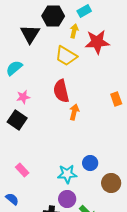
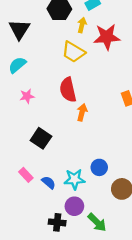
black triangle: (30, 34) -> (19, 29), moved
black square: (17, 120) -> (41, 138), moved
blue semicircle: (12, 199) -> (49, 182), moved

